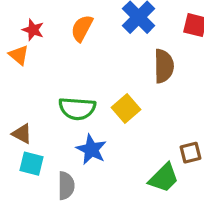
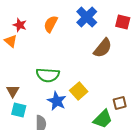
brown semicircle: (164, 66) -> (103, 48), turned 40
yellow square: (126, 109) -> (79, 91), moved
brown triangle: (22, 134) -> (13, 91), turned 32

